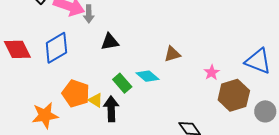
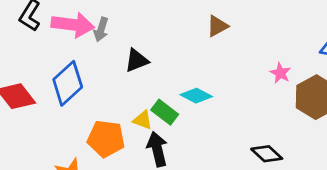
gray arrow: (89, 14) -> (101, 29), turned 30
brown triangle: (172, 54) -> (217, 26), moved
yellow triangle: (96, 100) -> (143, 120), moved

